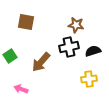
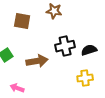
brown star: (76, 25) -> (54, 11), moved
brown arrow: (41, 62) -> (37, 61), turned -140

